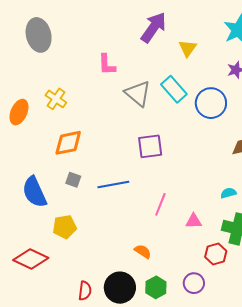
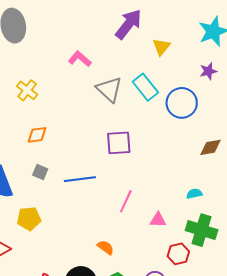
pink L-shape: (107, 65) -> (80, 59), turned 130
orange diamond: (68, 143) -> (37, 135), size x0.7

